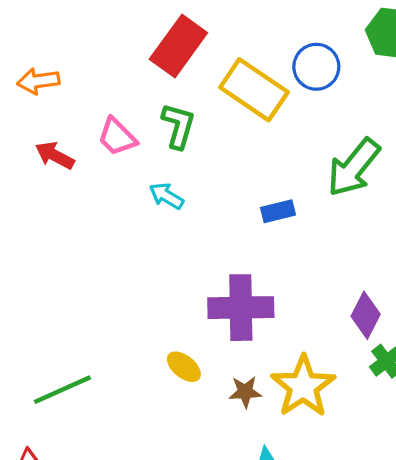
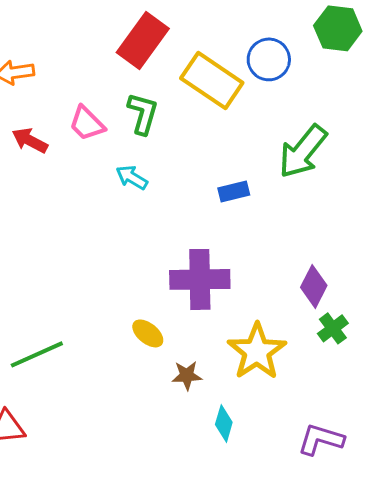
brown star: (245, 392) -> (187, 375), moved

